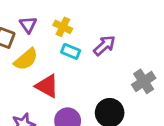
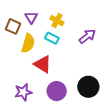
cyan rectangle: (71, 51) -> (52, 38), moved
yellow semicircle: (26, 59) -> (28, 43), turned -36

